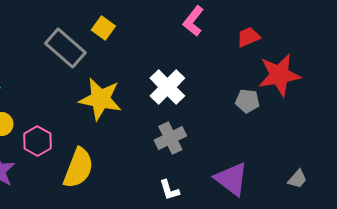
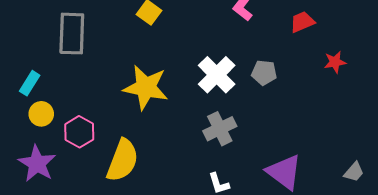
gray rectangle: (65, 48) -> (72, 34), moved, turned 51
red star: (279, 75) -> (335, 62), size x0.5
gray pentagon: (247, 101) -> (264, 73), moved

